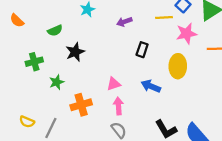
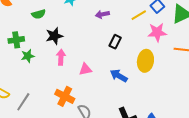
yellow line: (164, 17) -> (139, 15), turned -35
green star: (57, 82) -> (28, 56), moved
orange cross: (81, 105) -> (65, 96), moved, turned 36
pink arrow: (118, 106) -> (61, 57), moved

